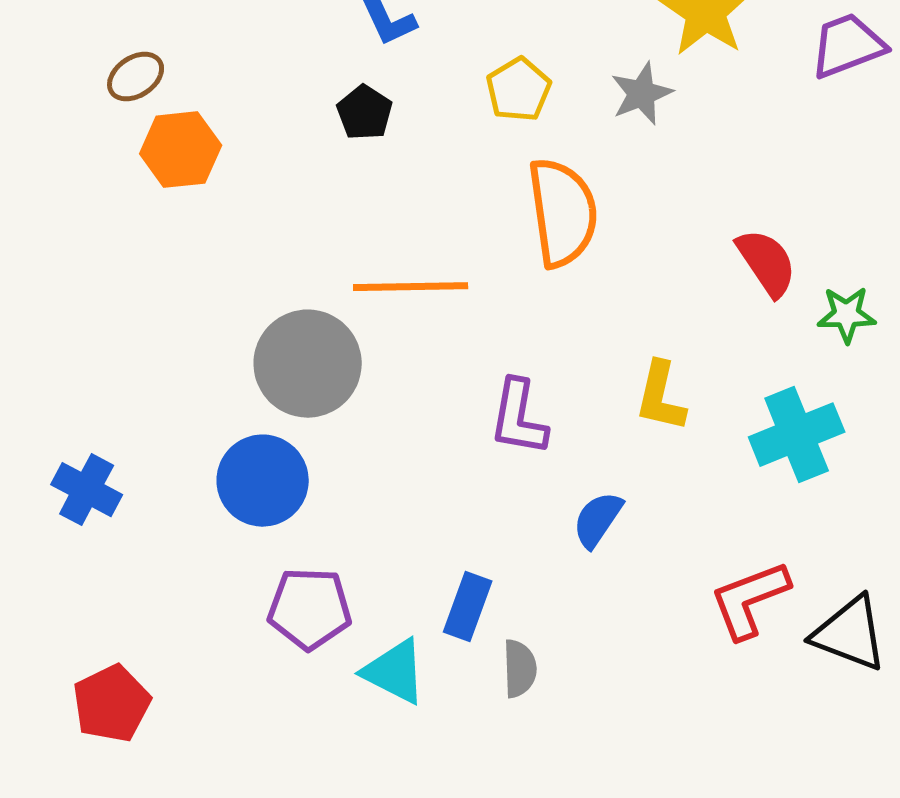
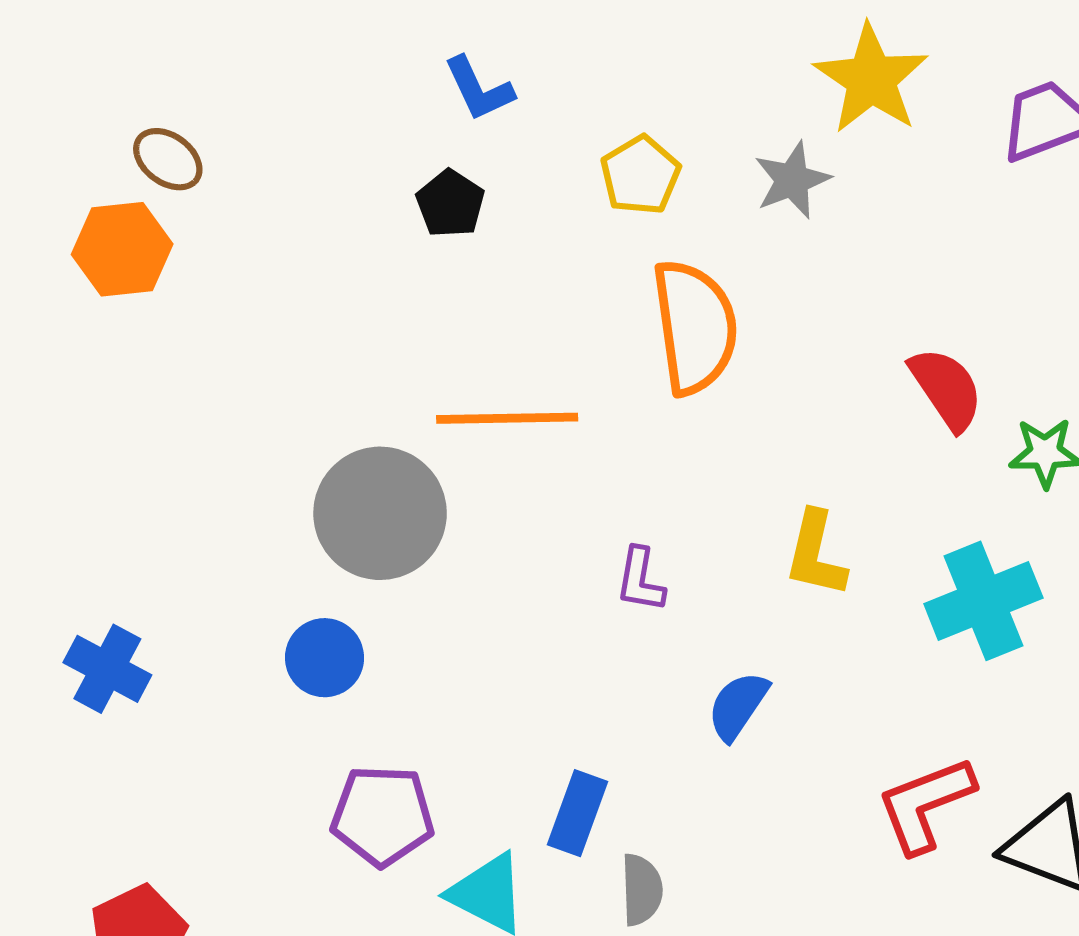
brown ellipse: (136, 77) -> (168, 159), turned 70
orange hexagon: (181, 150) -> (122, 249), moved
purple L-shape: (519, 418) -> (640, 580), size x0.7
blue circle: (263, 481) -> (325, 658), size x0.7

